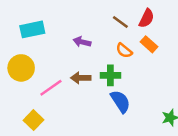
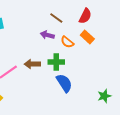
brown line: (120, 22) -> (56, 18), moved
purple arrow: (82, 42) -> (47, 35), moved

